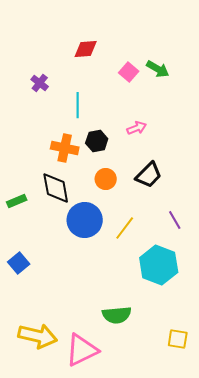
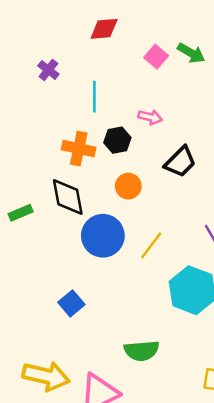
pink arrow: (137, 128) -> (150, 117), moved, turned 36
black trapezoid: (149, 175) -> (180, 162), moved
blue square: (19, 263) -> (71, 303), moved

